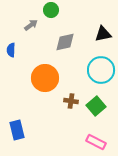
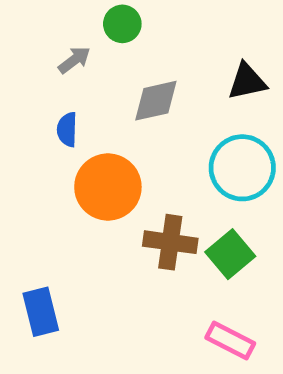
blue semicircle: (11, 50) -> (67, 129), moved
brown cross: (71, 101) -> (170, 242), size x1.5

